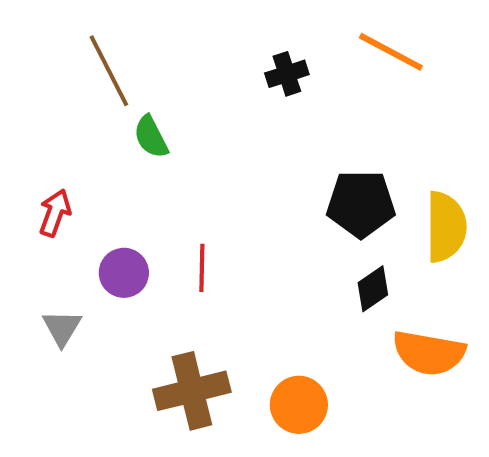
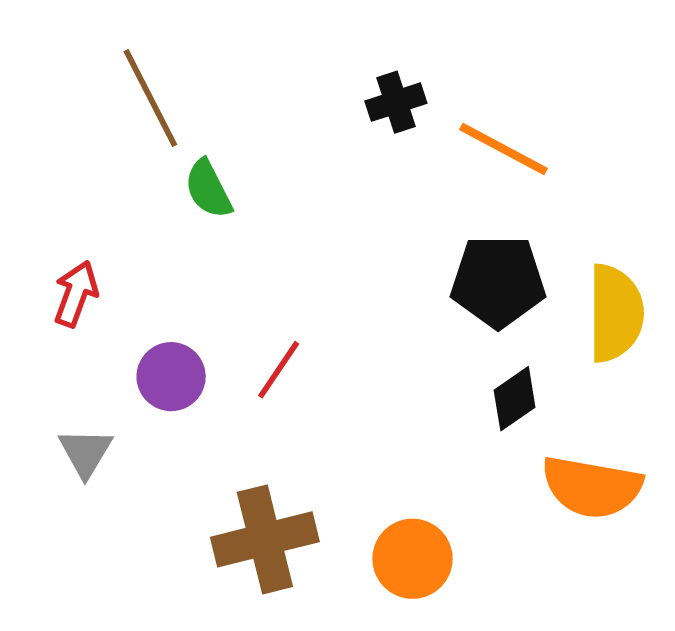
orange line: (391, 52) -> (504, 149), moved
red line: (202, 268) -> (279, 370), turned 33

